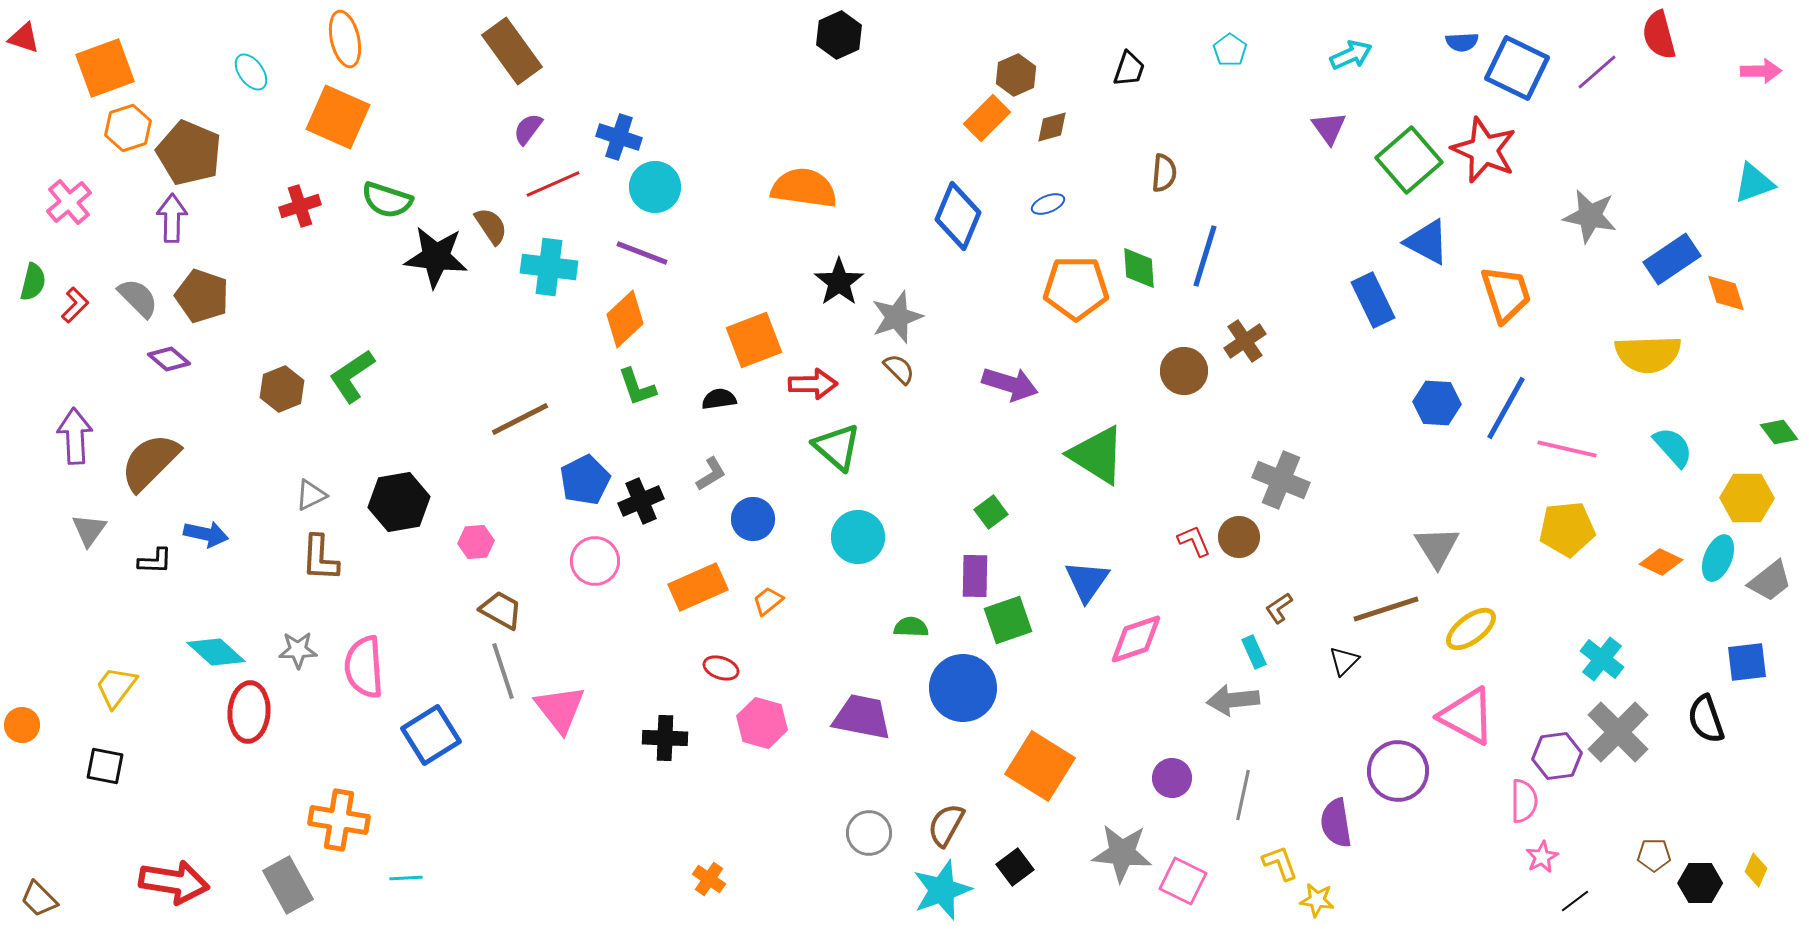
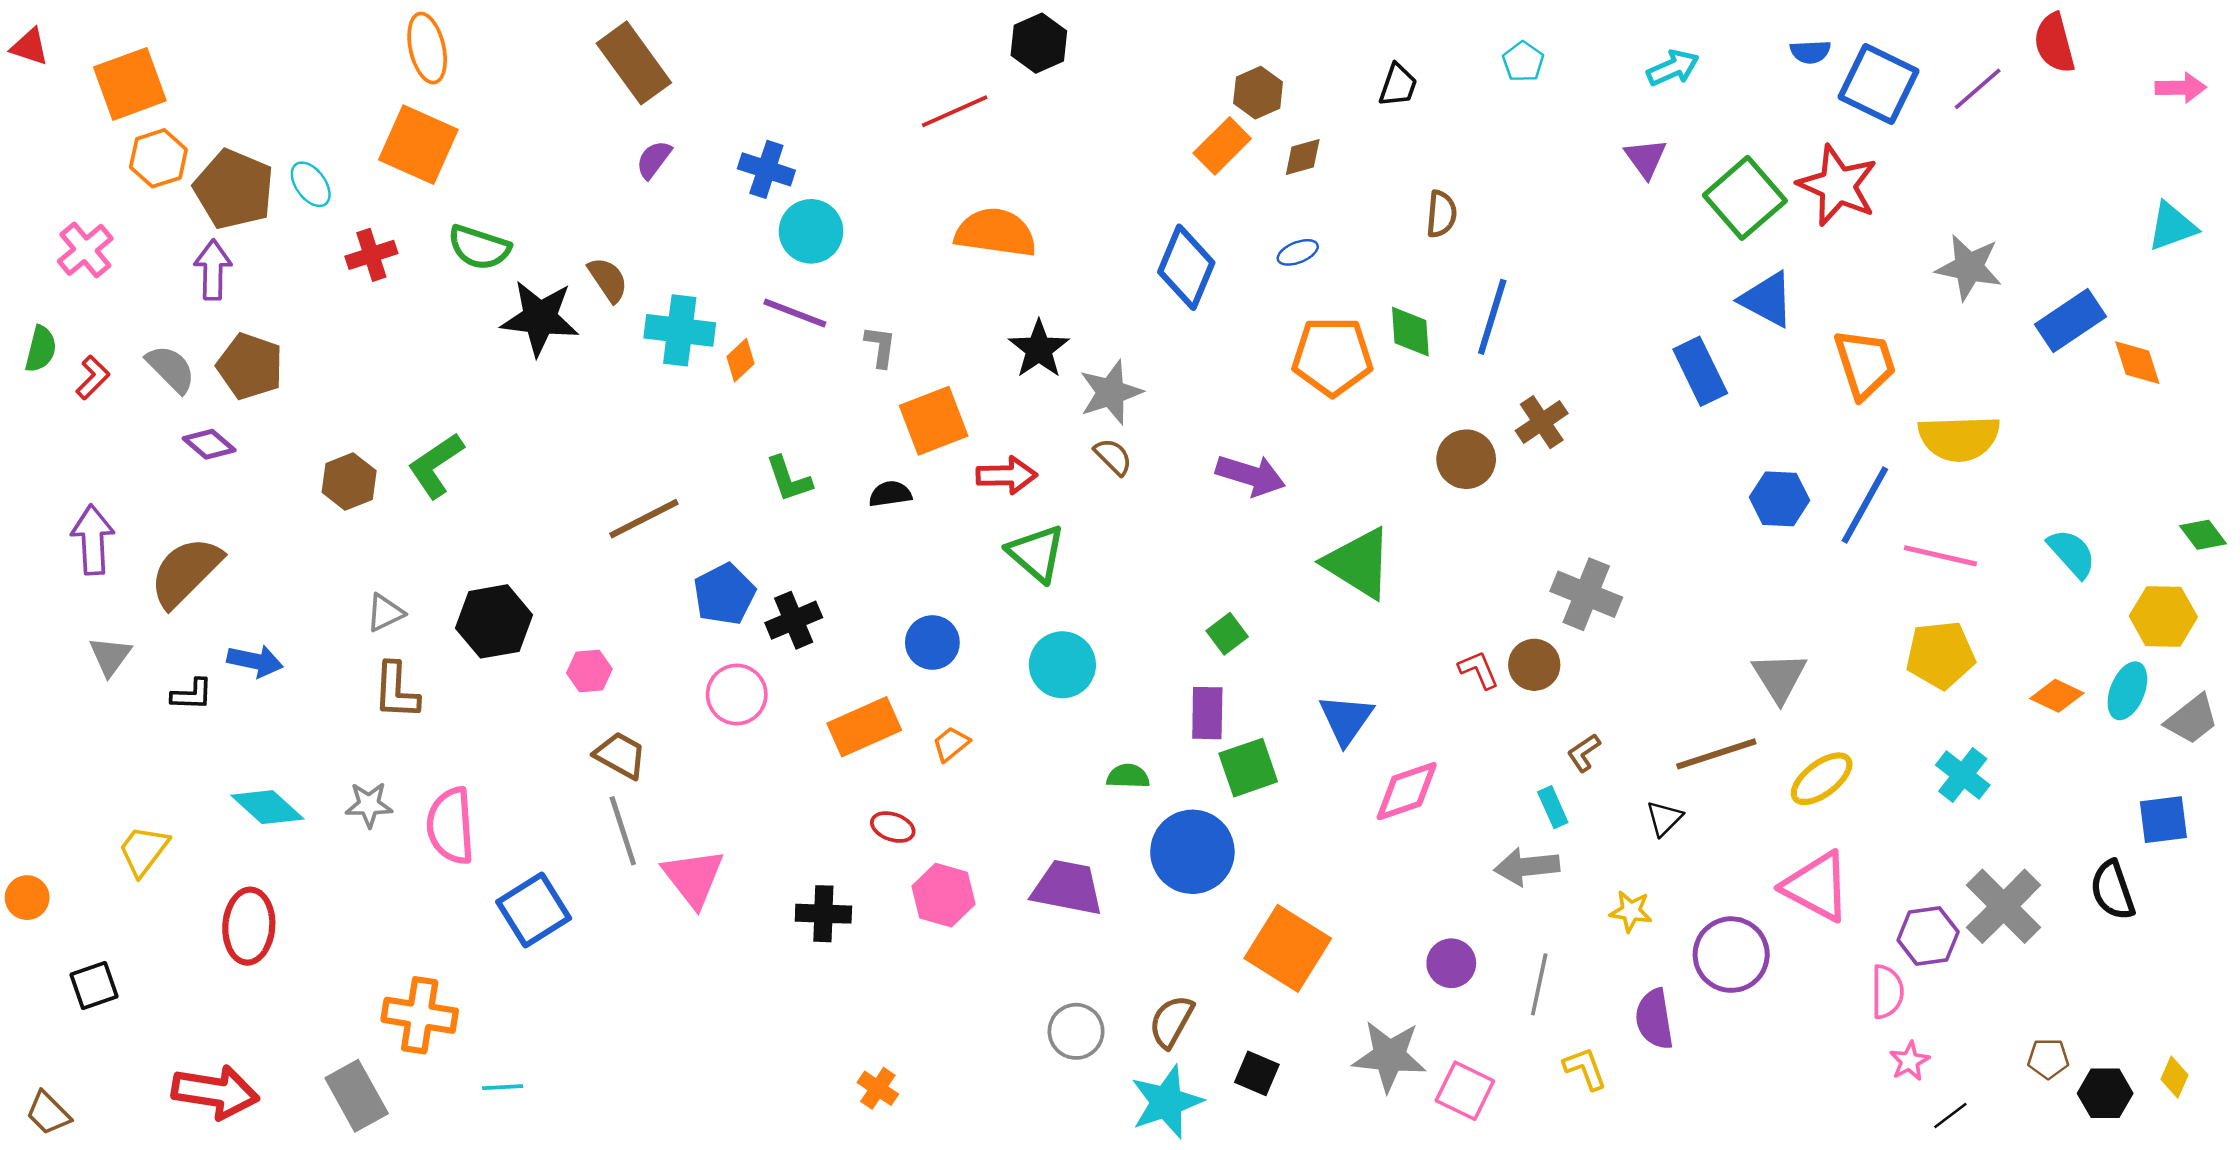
cyan ellipse: (251, 72) -> (311, 184), moved
red line: (553, 184) -> (955, 111), moved
orange diamond: (625, 319) -> (740, 360), moved, size x0.6
yellow semicircle: (1648, 354) -> (1959, 438), moved
gray L-shape: (711, 474) -> (880, 347), moved, turned -51
cyan cross: (1602, 659) -> (1963, 775), moved
red ellipse: (249, 712) -> (249, 926), moved
black square: (105, 766) -> (94, 986), moved, turned -30
black square: (1015, 867) -> (1257, 1073), turned -30
yellow star: (1317, 900) -> (1631, 911), moved

